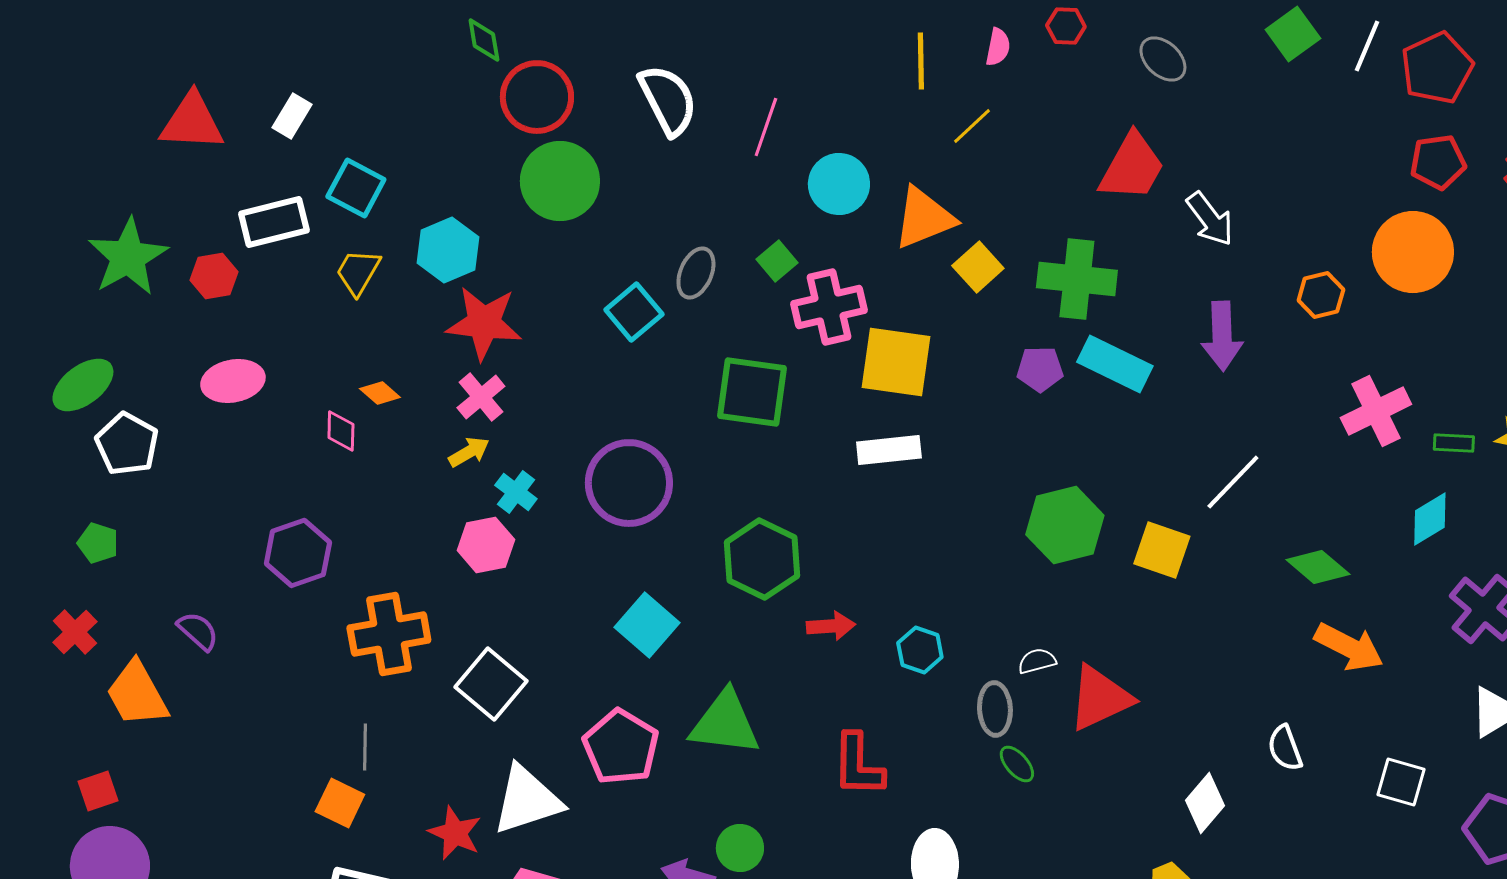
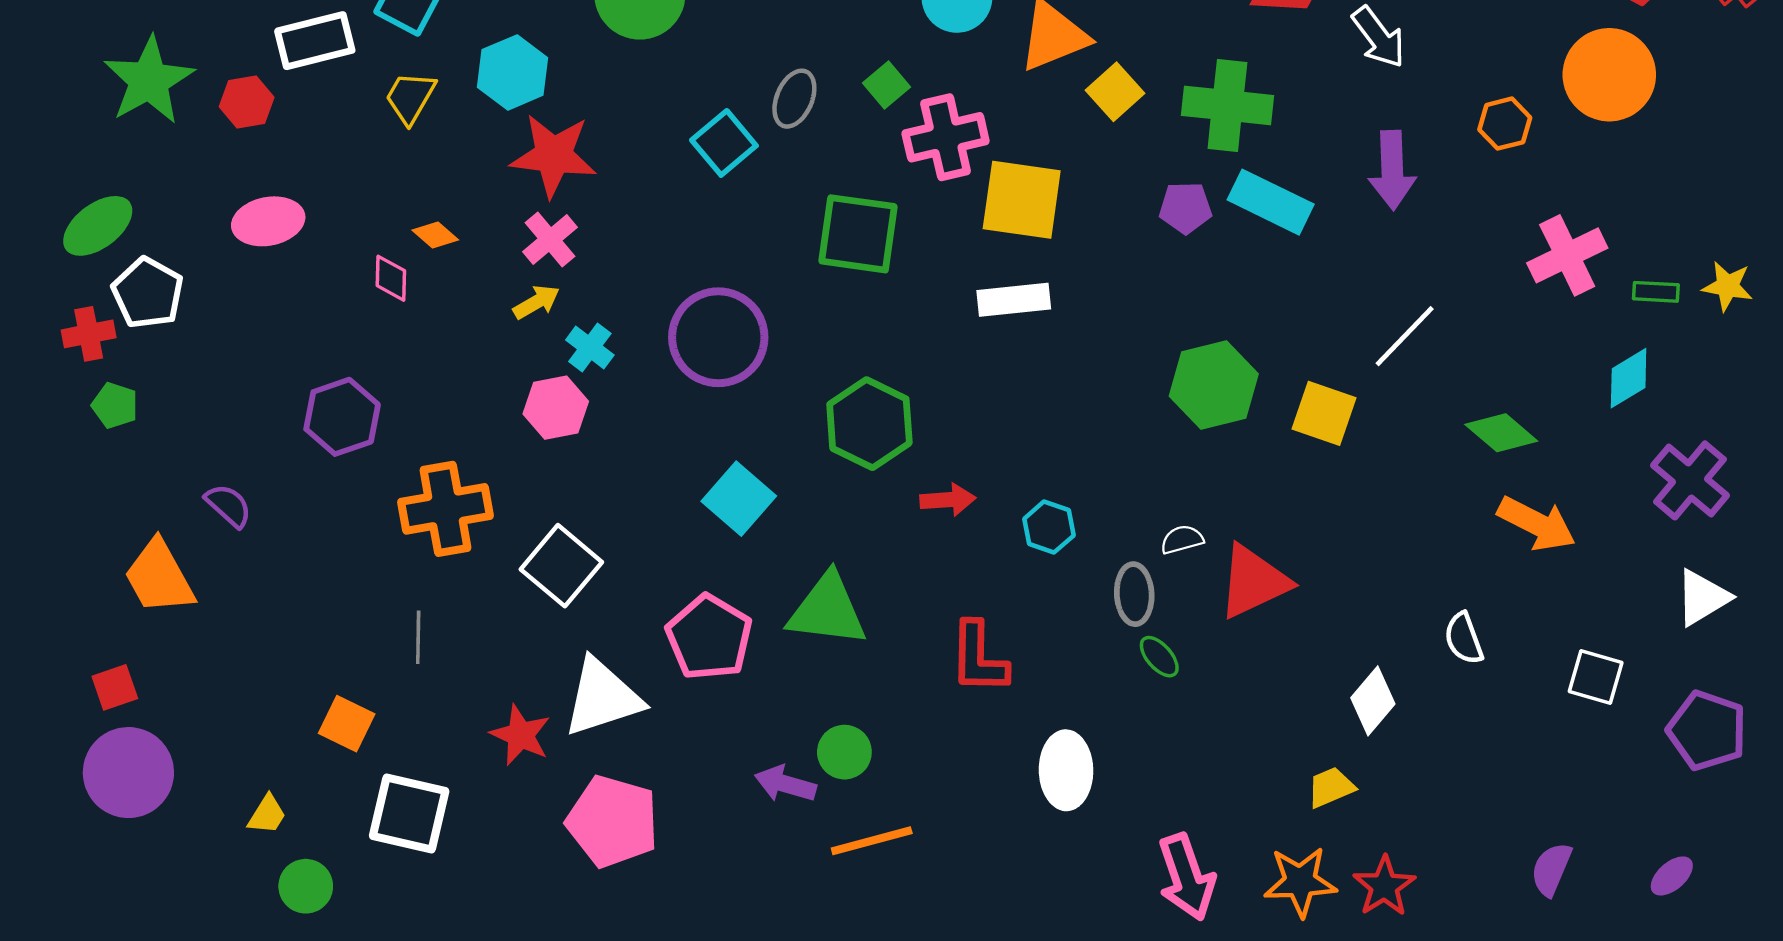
red cross: (75, 632) -> (89, 334), moved, turned 33
orange square: (340, 803) -> (347, 724), moved

